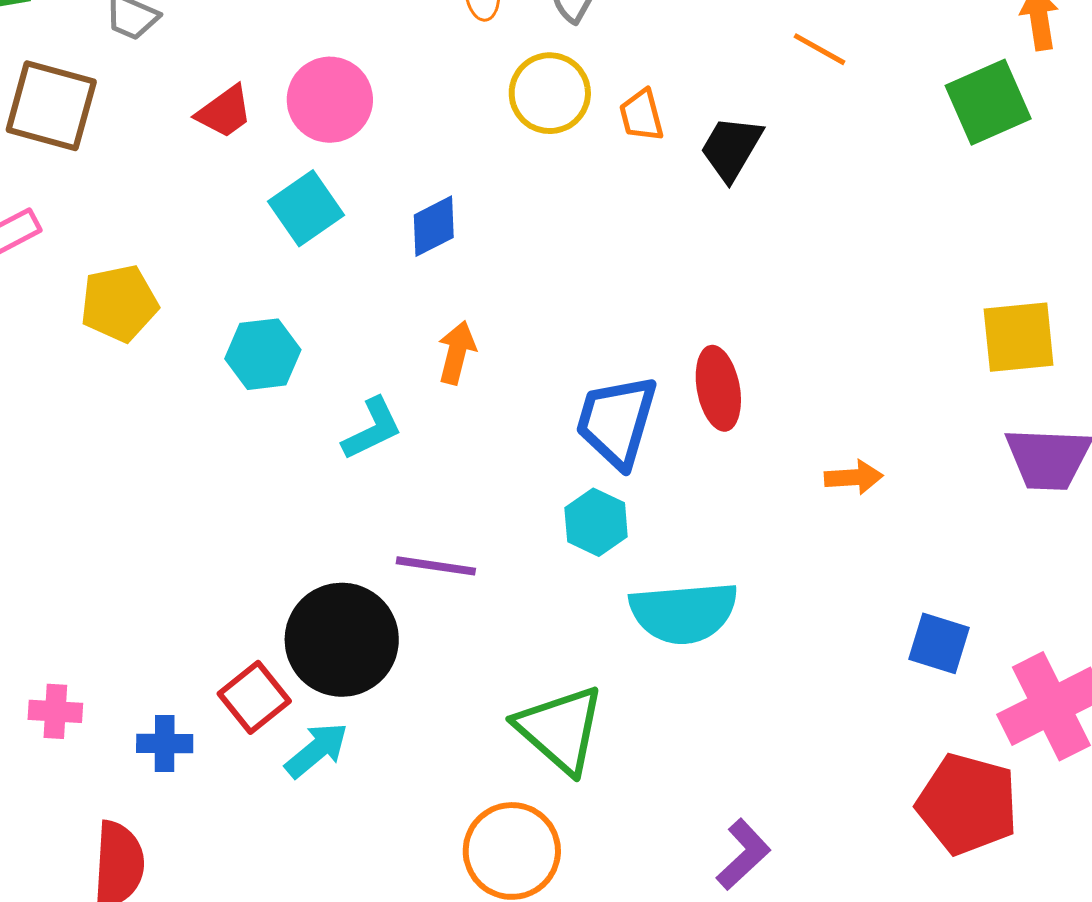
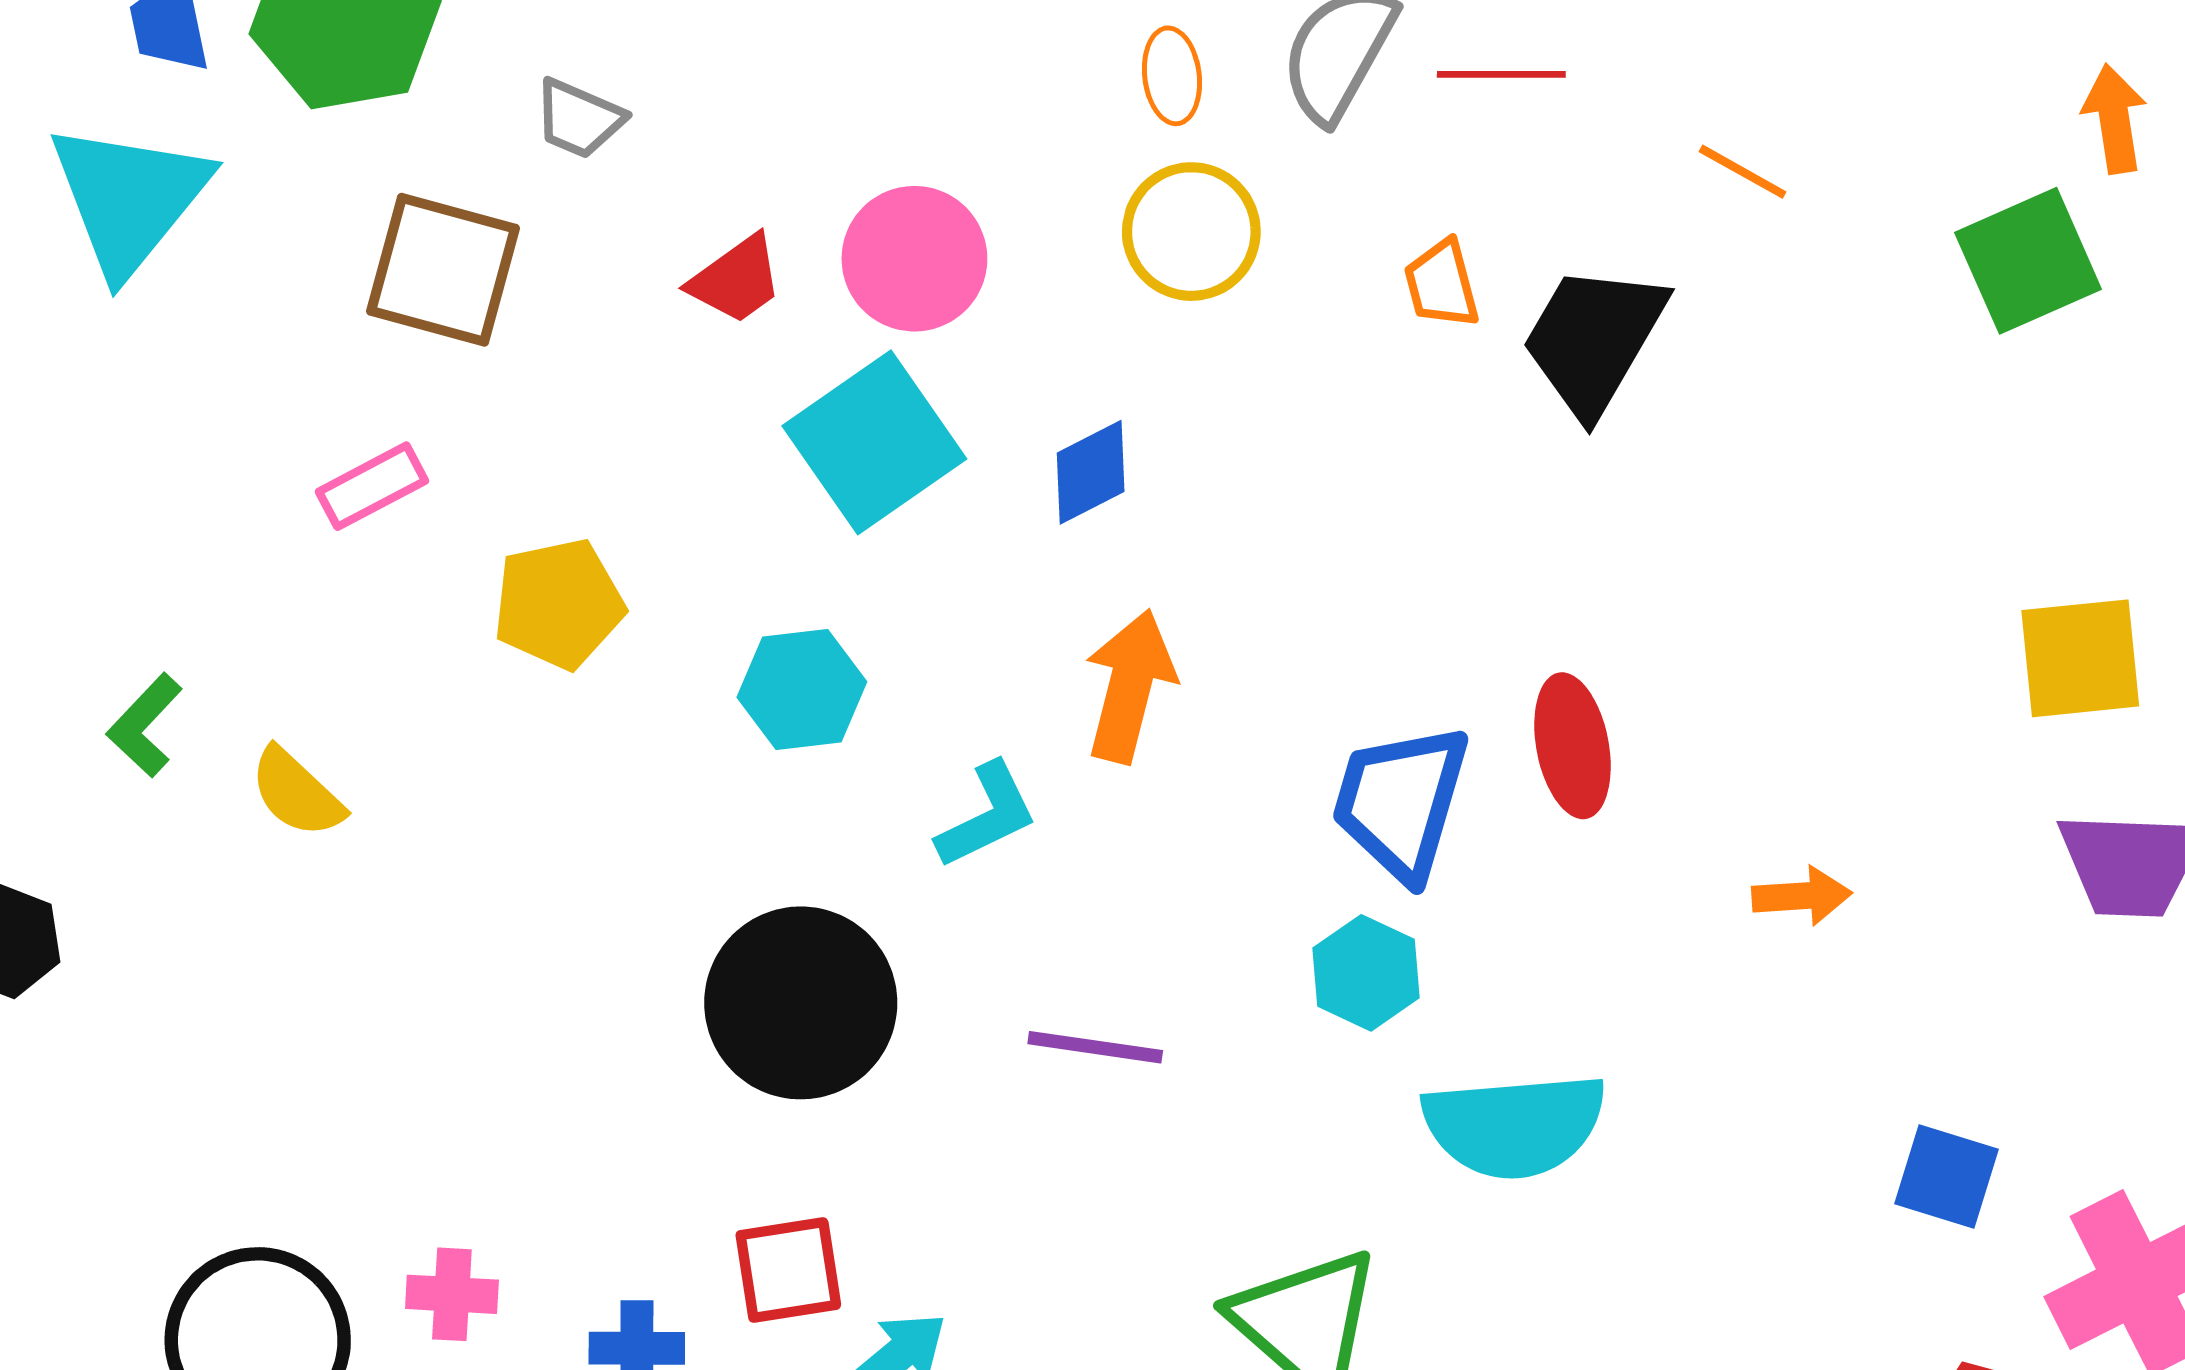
yellow circle: (550, 93) -> (1191, 232), moved
black trapezoid: (731, 148) -> (1594, 340), size x1.4
cyan square: (306, 208) -> (874, 442), size x1.4
orange arrow: (457, 353) -> (1130, 686), size x1.4
black circle: (342, 640) -> (801, 1003), moved
red square: (254, 697) -> (788, 1270), turned 30

